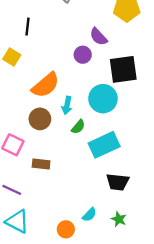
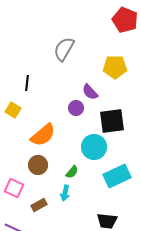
cyan arrow: (67, 105) -> (65, 193), moved
cyan rectangle: (104, 145) -> (117, 176), moved
brown rectangle: (41, 164) -> (39, 205), turned -35

